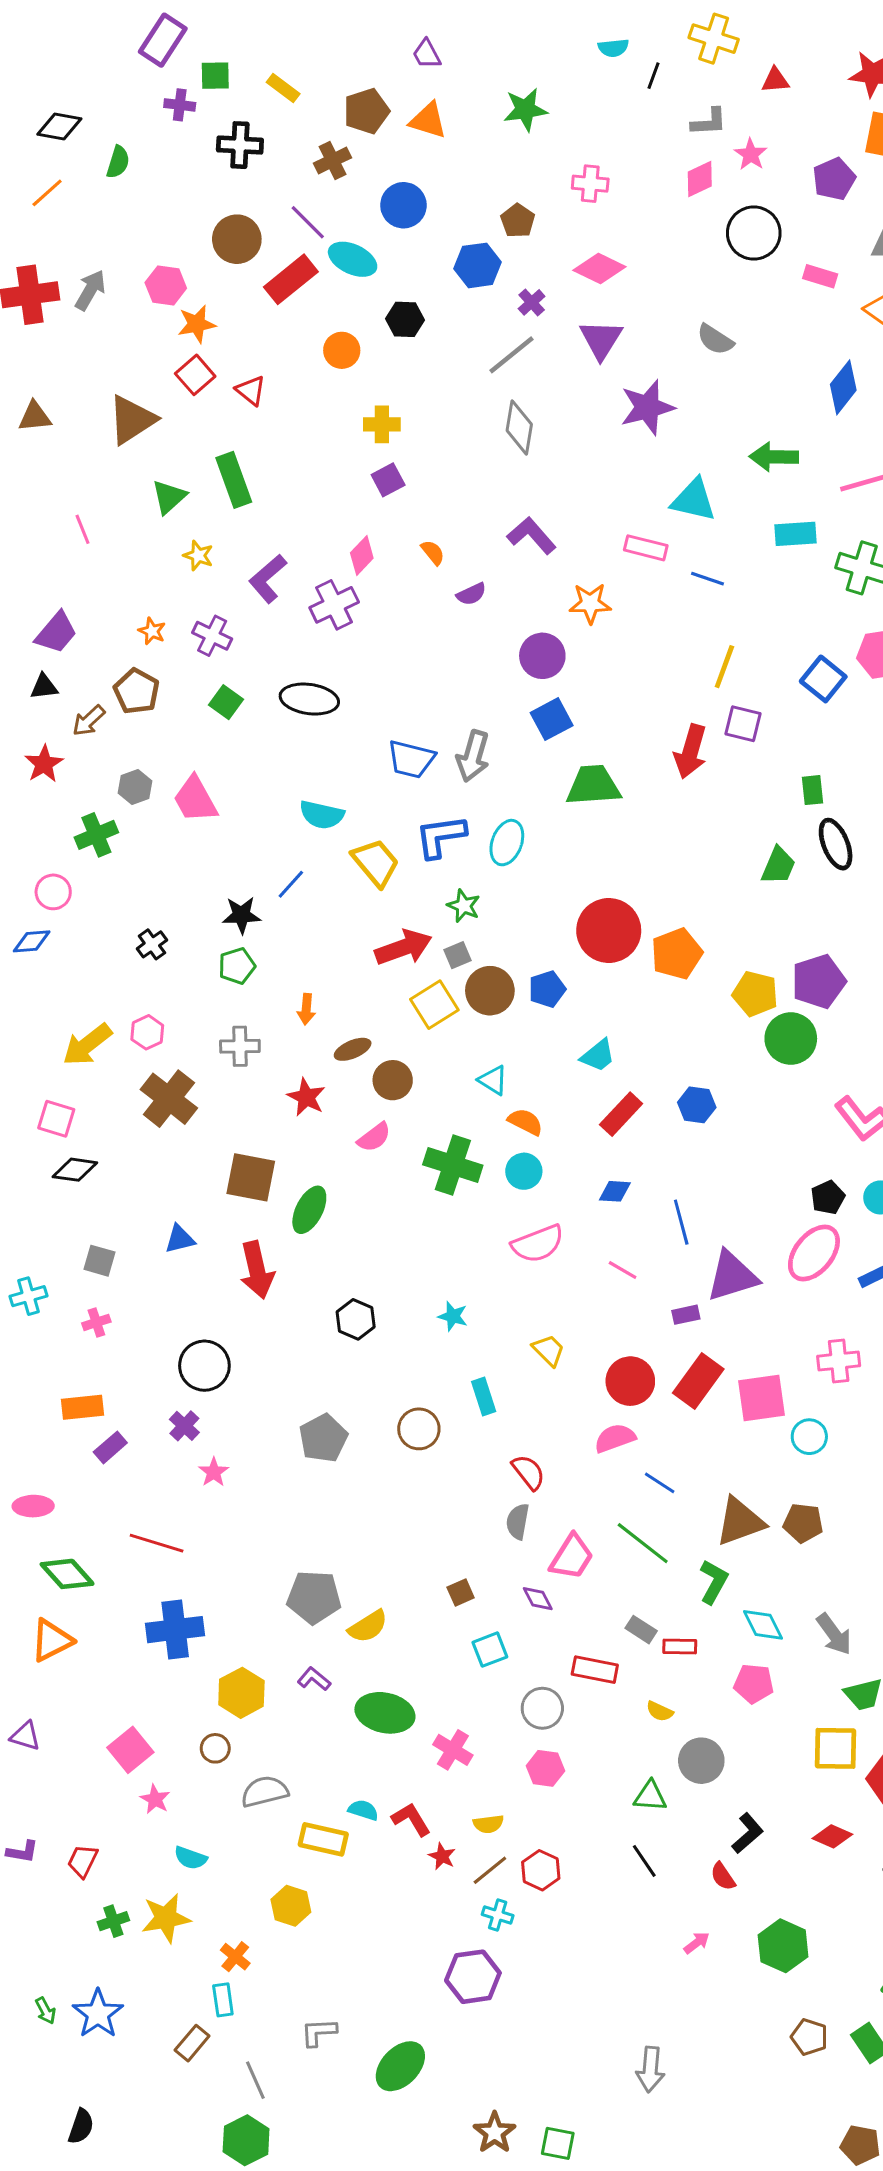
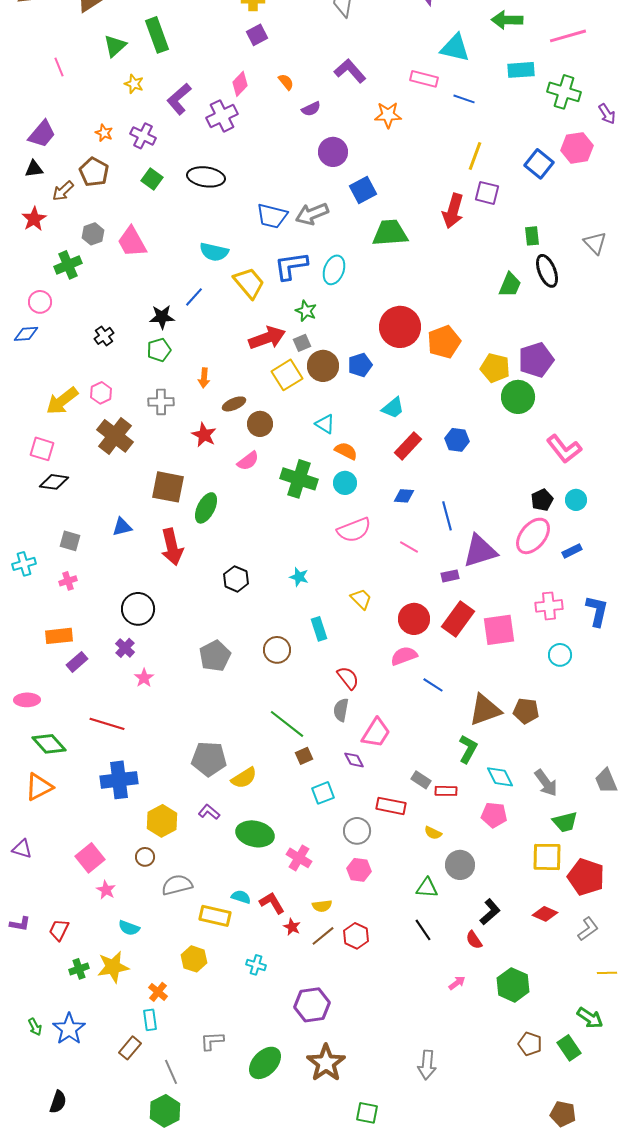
purple circle: (542, 656) -> (333, 152), moved
gray arrow: (473, 756) -> (312, 214), turned 52
cyan circle: (809, 1437) -> (560, 655), moved
green line: (643, 1543) -> (287, 724), moved
cyan cross: (498, 1915) -> (256, 965), moved
brown star: (495, 2133) -> (326, 1063), moved, size x1.4

